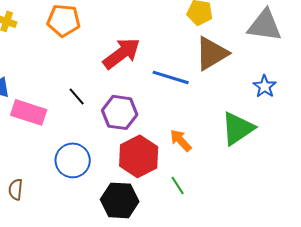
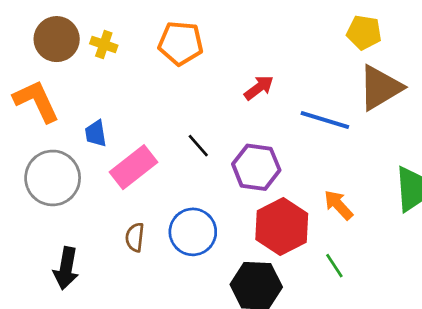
red arrow: (122, 53) -> (259, 88), size x0.6
pink rectangle: (29, 112) -> (133, 167), turned -56
brown semicircle: (16, 189) -> (135, 237), moved

